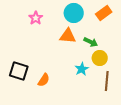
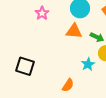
orange semicircle: (44, 80) -> (68, 85), moved

